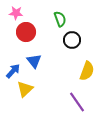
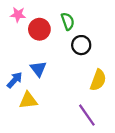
red circle: (26, 32) -> (39, 29), moved
yellow triangle: (25, 89) -> (28, 100), turned 36

